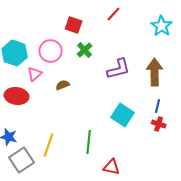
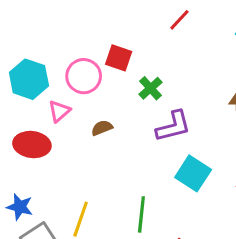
red square: (74, 25) -> (119, 58), moved
green cross: (85, 50) -> (151, 88), moved
purple L-shape: (119, 69) -> (173, 126), moved

